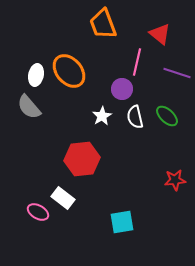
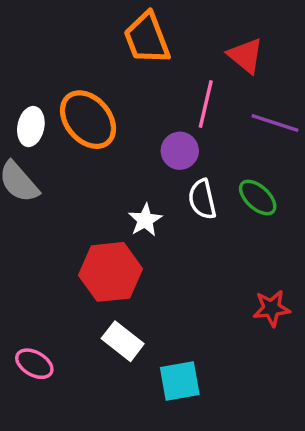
white star: (102, 116) -> (145, 220), moved
white rectangle: (63, 198) -> (123, 341), moved

